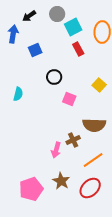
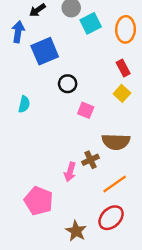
red rectangle: (78, 49) -> (123, 68), moved
blue square: (35, 50) -> (45, 51), size x1.6
brown star: (61, 181) -> (76, 231), moved
pink pentagon: (31, 189) -> (39, 201), moved, turned -30

